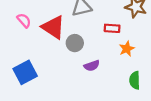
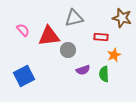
red triangle: (53, 27) -> (49, 36), turned -40
green semicircle: (135, 80) -> (104, 74), moved

